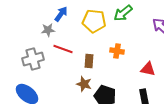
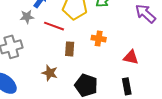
red line: (63, 49) -> (54, 26), moved
brown star: (84, 84) -> (50, 73), moved

